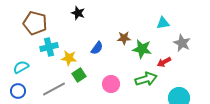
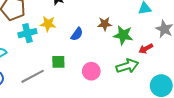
yellow star: (69, 58) -> (48, 24), moved
green square: (79, 75) -> (58, 62), turned 32

